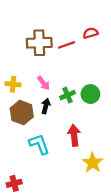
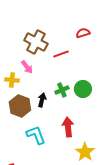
brown cross: (39, 43) -> (36, 42), turned 30
red line: (66, 45) -> (61, 54), moved
pink arrow: (44, 83) -> (27, 67), moved

